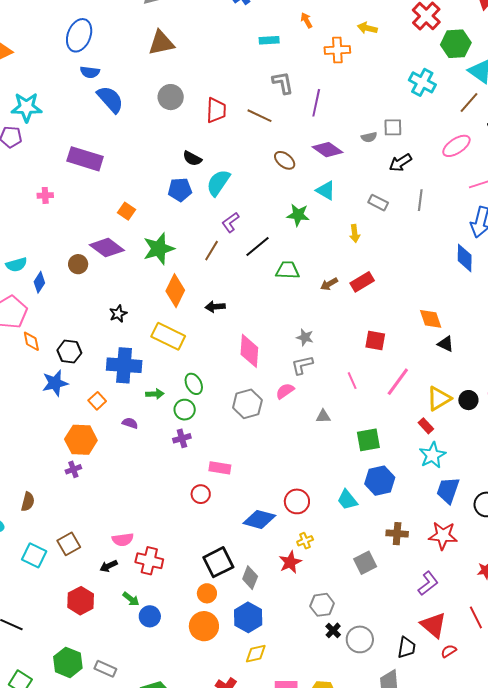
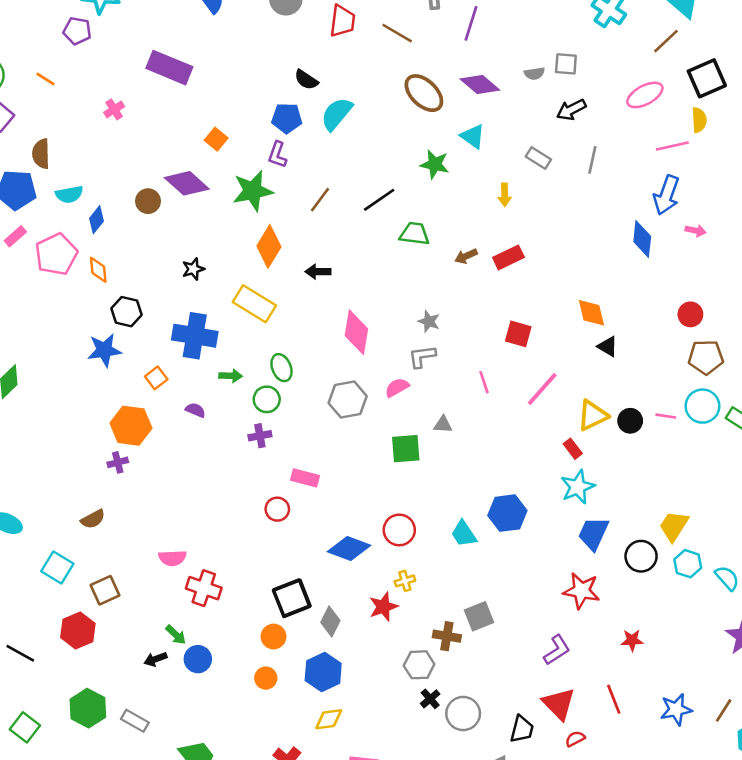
brown ellipse: (285, 160) -> (424, 93), size x1.5
pink cross: (45, 195) -> (114, 109), turned -35
purple L-shape: (230, 222) -> (277, 155), moved, turned -40
orange diamond: (31, 341) -> (98, 270), moved
green square: (368, 440) -> (406, 449), moved
brown semicircle: (28, 502) -> (93, 519), moved, turned 42
brown cross: (397, 534) -> (447, 636), moved
brown square: (69, 544) -> (105, 590), moved
black arrow: (109, 566) -> (155, 659), moved
red hexagon: (81, 601) -> (78, 630), moved
orange circle: (204, 626) -> (266, 678), size x0.6

